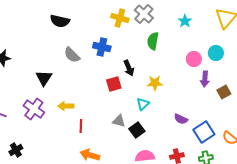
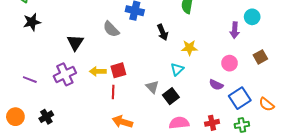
gray semicircle: (72, 55) -> (111, 29), moved
pink circle: (194, 59) -> (230, 63), moved
purple arrow: (205, 79) -> (235, 30), moved
red square: (114, 84) -> (118, 70), moved
purple cross: (34, 109) -> (65, 74), turned 30
gray triangle: (119, 121) -> (152, 87), turned 32

